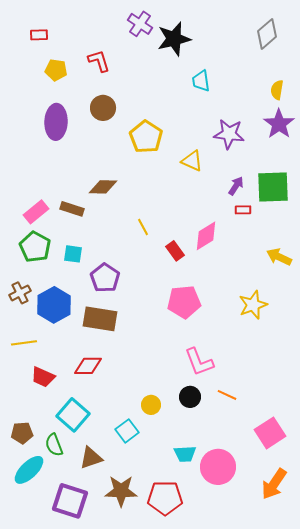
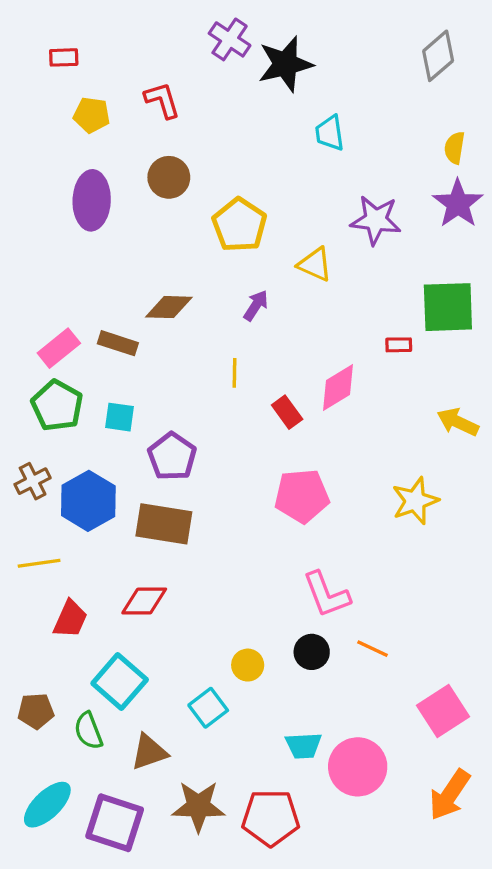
purple arrow: (236, 186) -> (256, 305), moved
yellow line: (143, 227) -> (235, 373), turned 30
red trapezoid: (43, 377) -> (70, 619), turned -90
cyan ellipse: (29, 470) -> (47, 805), moved

